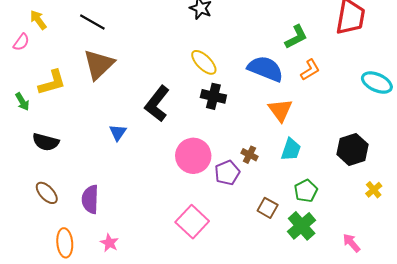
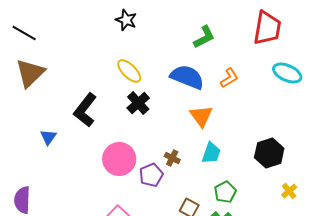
green L-shape: (296, 37) -> (204, 37), moved
cyan ellipse: (377, 83) -> (287, 73), moved
black cross: (213, 96) -> (138, 103), turned 35

